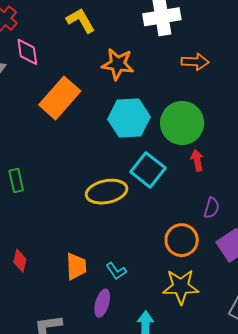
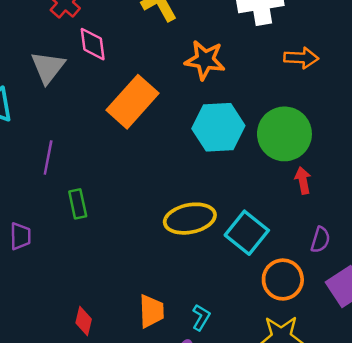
cyan square: (148, 170) -> (247, 233), moved
red diamond: (20, 261) -> (84, 321), moved
cyan L-shape: (116, 271) -> (201, 317), turned -115

